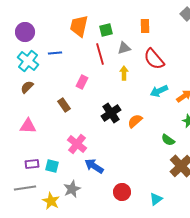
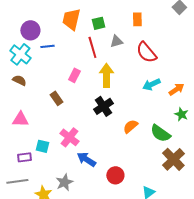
purple circle: (25, 32) -> (30, 30), moved
yellow arrow: (124, 73) -> (106, 75), moved, size x1.6
brown semicircle: (27, 87) -> (19, 80), turned 72
orange semicircle: (135, 121) -> (130, 126), moved
green semicircle: (168, 140) -> (160, 133), size x1.5
cyan square: (52, 166) -> (42, 146), moved
red circle: (122, 192) -> (115, 175), moved

